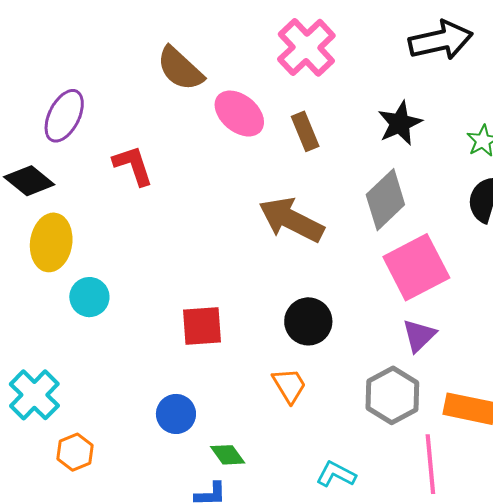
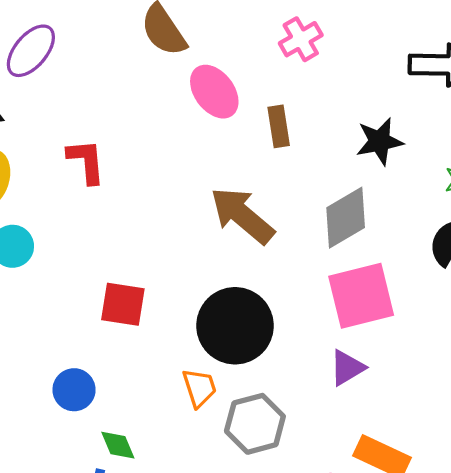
pink cross: (306, 47) -> (301, 39), size x0.7
red L-shape: (133, 165) -> (86, 161), moved
black circle: (308, 321) -> (235, 326), size x1.5
gray hexagon: (392, 395) -> (255, 424), moved

